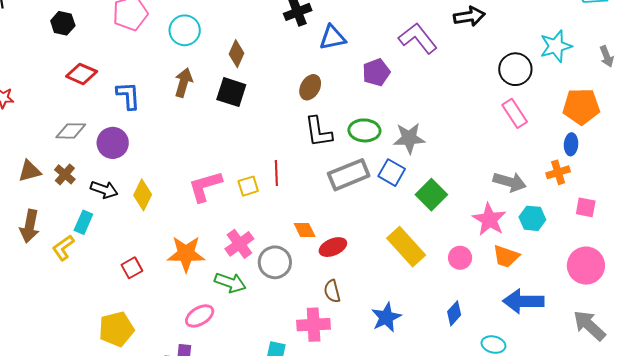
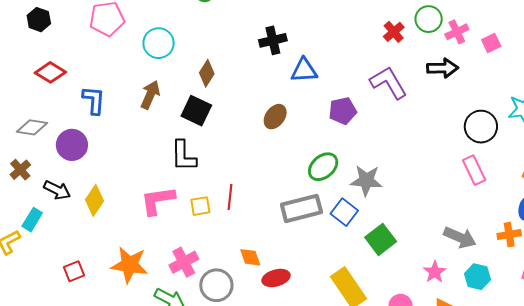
green ellipse: (364, 130) -> (323, 167), turned -52
black L-shape: (318, 132) -> (183, 156), moved
pink star: (489, 220) -> (435, 272), size x0.7

